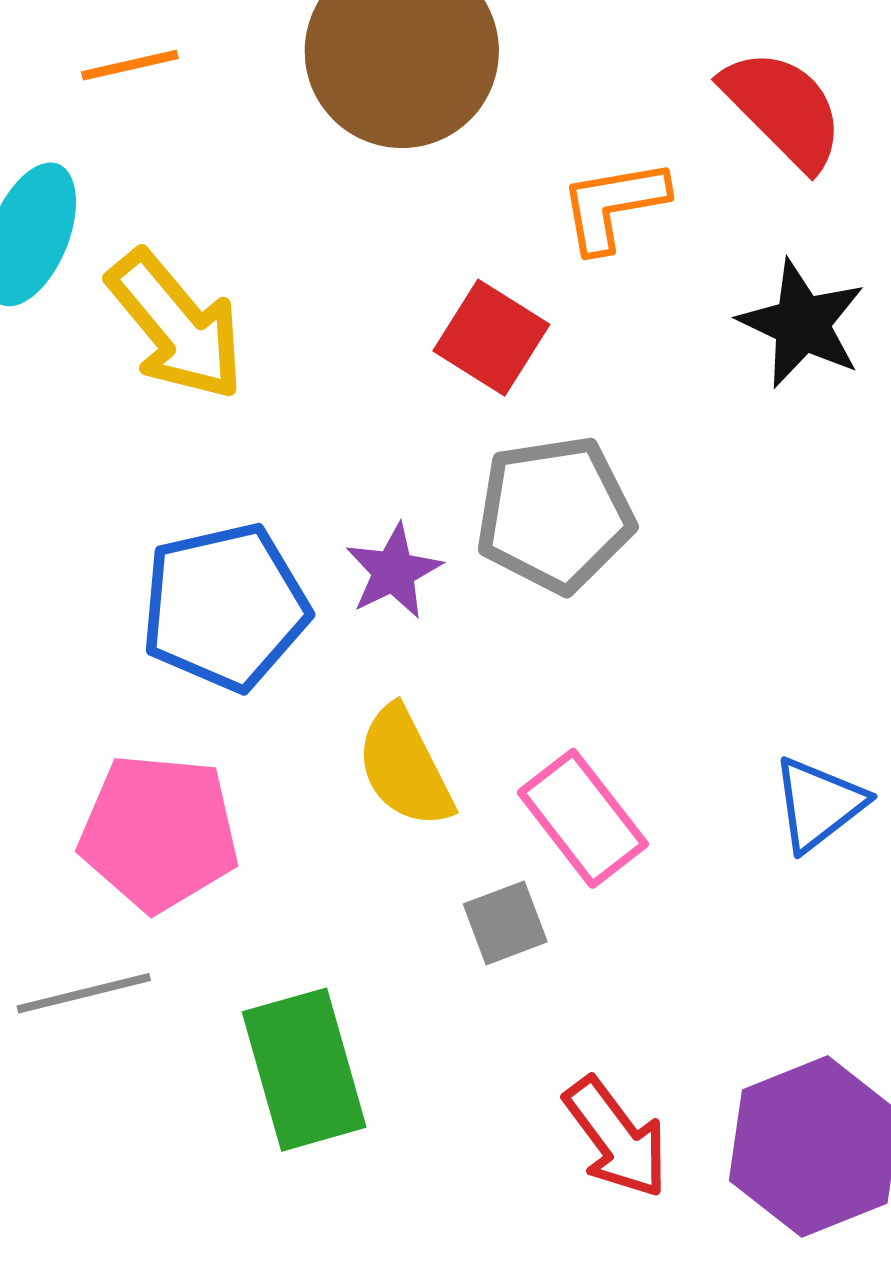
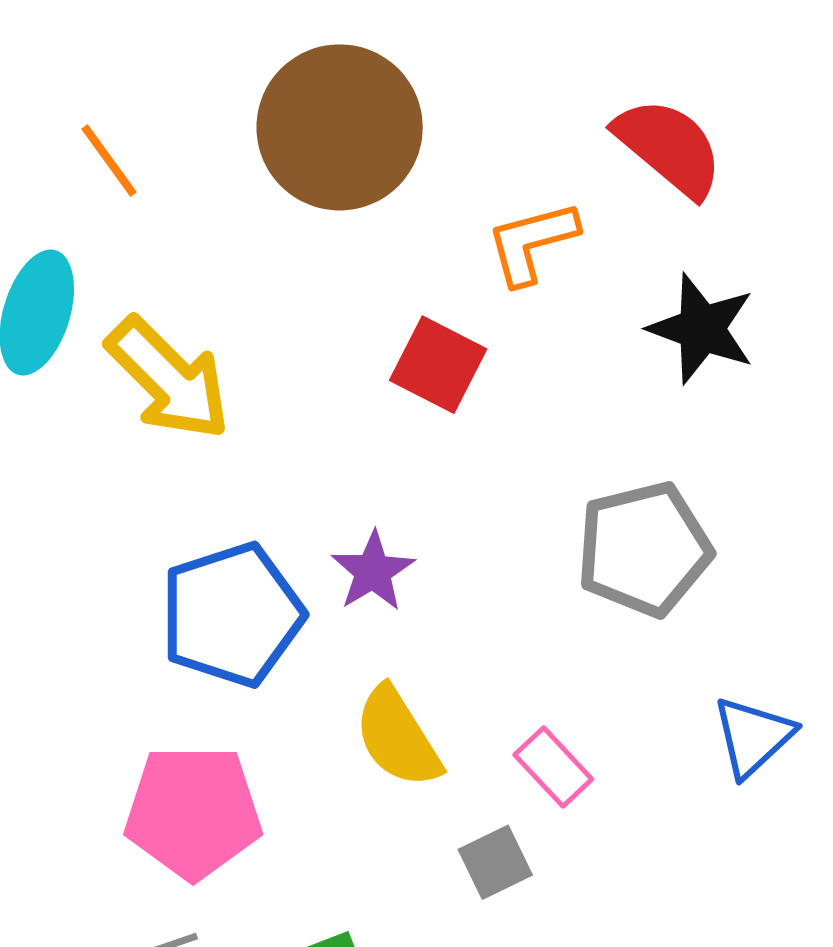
orange line: (130, 65) -> (109, 161), turned 72
gray pentagon: (555, 514) -> (644, 549), moved
pink rectangle: (583, 818) -> (553, 767), size x0.7

